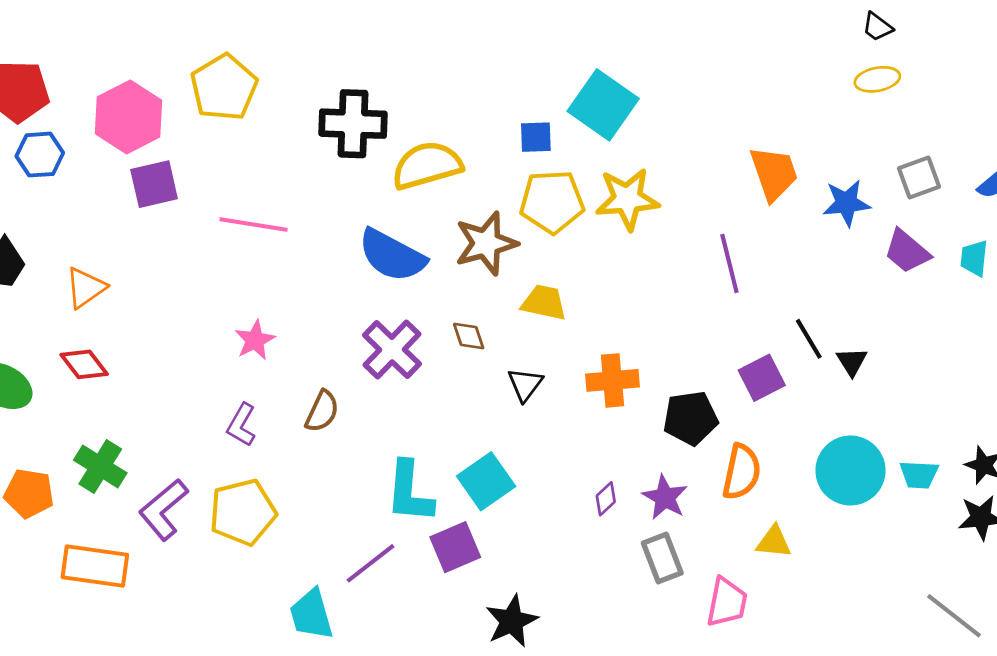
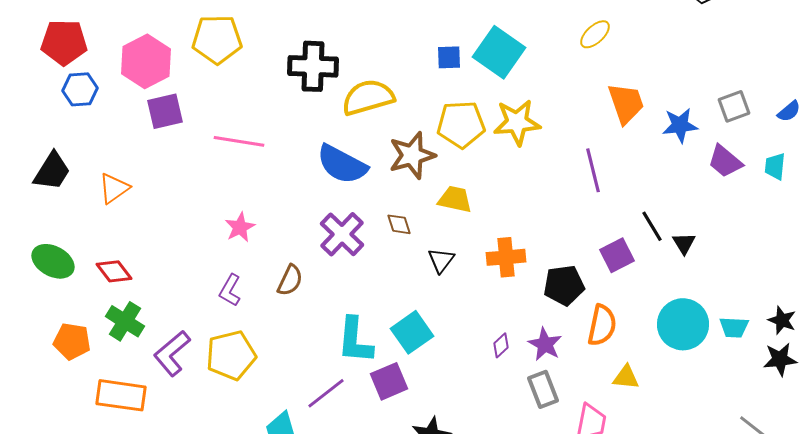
yellow ellipse: (877, 79) -> (595, 34), moved, turned -32
yellow pentagon: (224, 87) -> (217, 39), turned 30
blue square: (536, 137) -> (449, 57), moved
red diamond: (84, 364) -> (114, 271), moved

